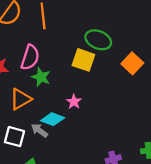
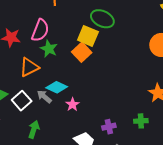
orange square: (132, 63) -> (82, 52), moved
pink star: (74, 102) -> (72, 104), moved
white square: (14, 137) -> (22, 101), turned 30

